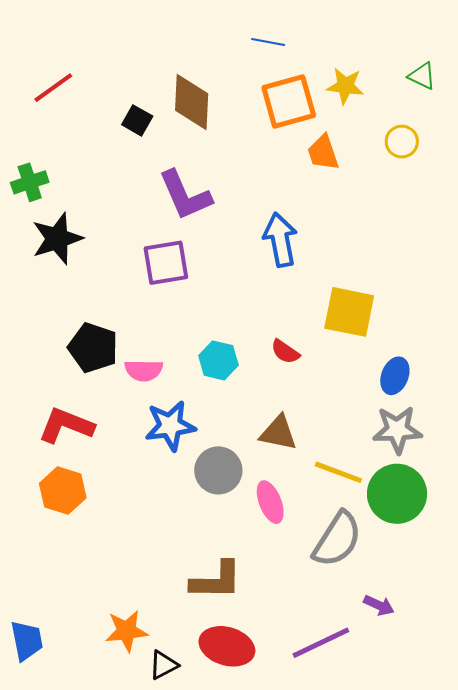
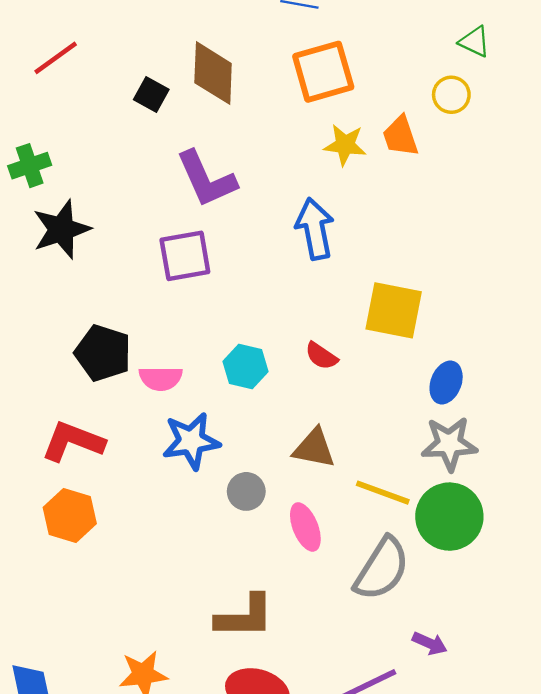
yellow star: (345, 86) -> (345, 145), moved
yellow circle: (402, 142) -> (451, 95), moved
orange trapezoid: (323, 153) -> (400, 136), moved
gray circle: (218, 470) -> (246, 491), size x0.7

